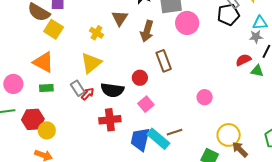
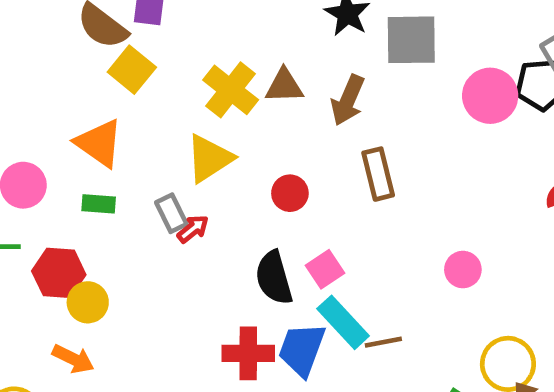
brown triangle: (120, 18) -> (284, 86), moved, turned 48
pink circle: (187, 23) -> (490, 96), moved
yellow cross: (97, 33) -> (231, 90), size x1.6
red circle: (140, 78) -> (290, 193), moved
black semicircle: (112, 90) -> (274, 278), moved, turned 60
red cross: (110, 120) -> (248, 353), moved
cyan rectangle: (158, 139) -> (343, 322), moved

